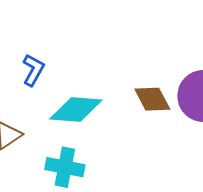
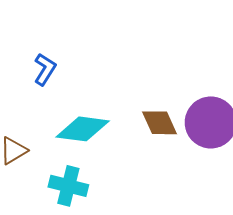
blue L-shape: (33, 70) -> (45, 69), moved

